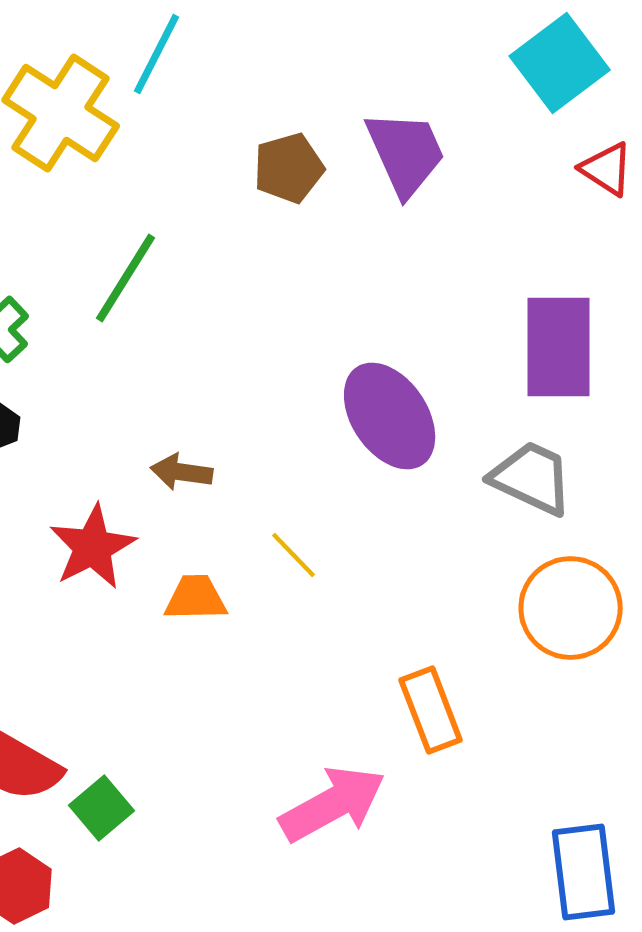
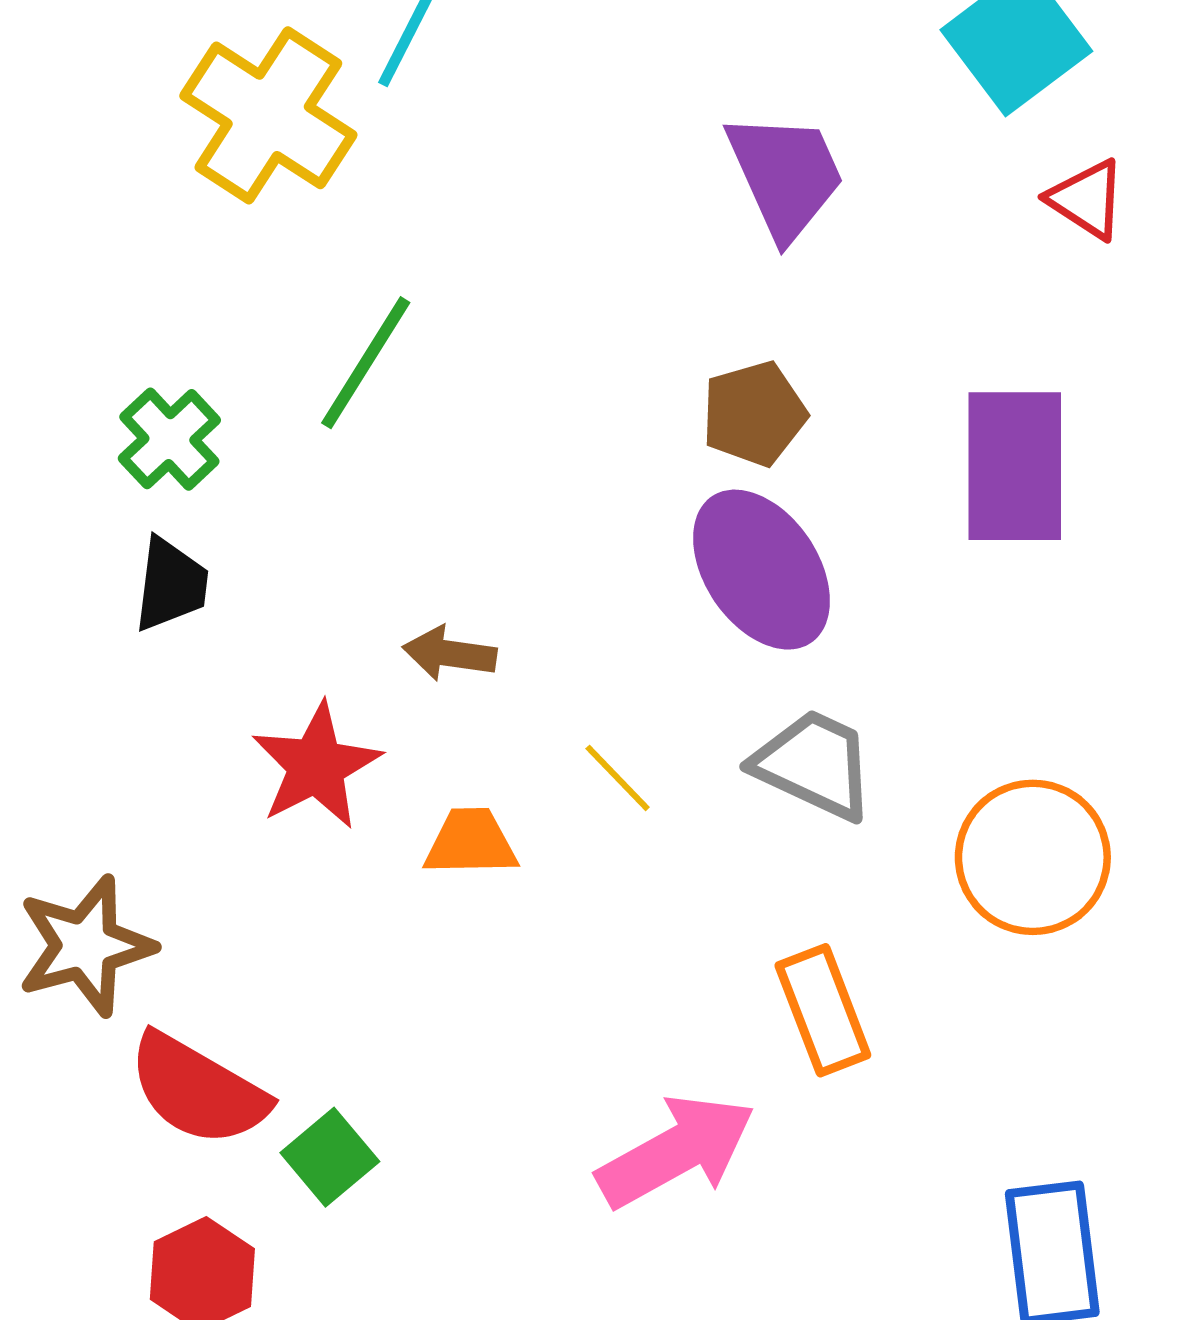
brown pentagon: (289, 168) -> (754, 414), moved
gray trapezoid: (532, 478) -> (814, 764), moved

